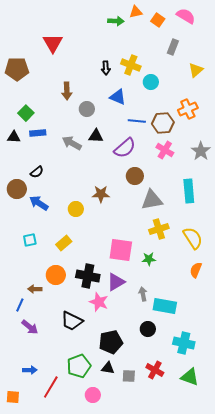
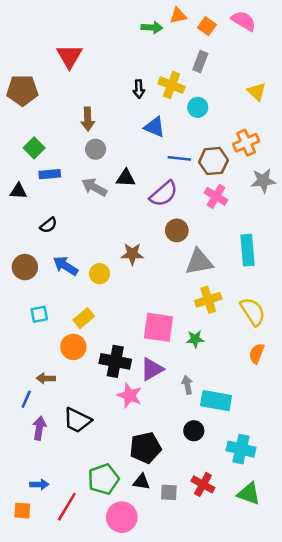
gray rectangle: (173, 47) -> (200, 61), moved
yellow triangle: (196, 70) -> (257, 92), turned -35
gray circle: (87, 109) -> (96, 149), moved
black triangle: (14, 137) -> (18, 191), moved
gray star: (201, 151) -> (263, 181), moved, turned 30
brown circle: (17, 189) -> (25, 267), moved
blue arrow: (39, 203) -> (65, 266), moved
orange circle: (56, 275) -> (73, 347), moved
black trapezoid: (72, 321) -> (77, 420), moved
purple arrow: (30, 327) -> (39, 428), turned -120
pink circle: (93, 395) -> (122, 517), size x1.5
orange square: (13, 397) -> (22, 511), moved

